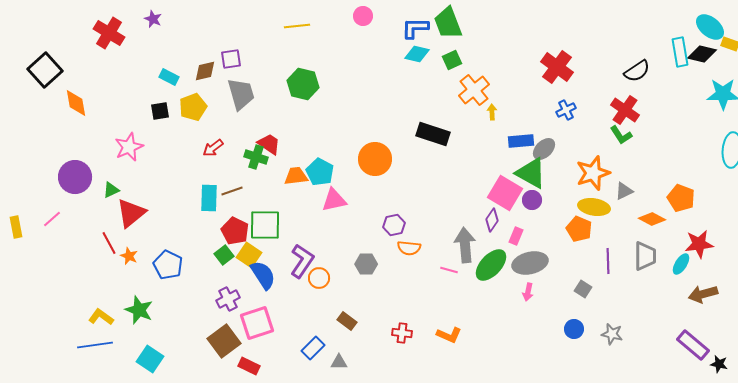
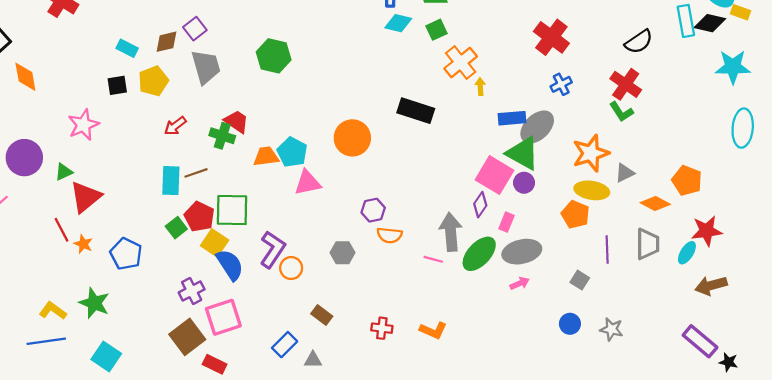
purple square: (231, 59) -> (195, 29), turned -30
gray ellipse: (544, 149) -> (537, 127), size x1.4
green square: (224, 255) -> (176, 228), moved
pink arrow: (528, 292) -> (520, 283), turned -126

